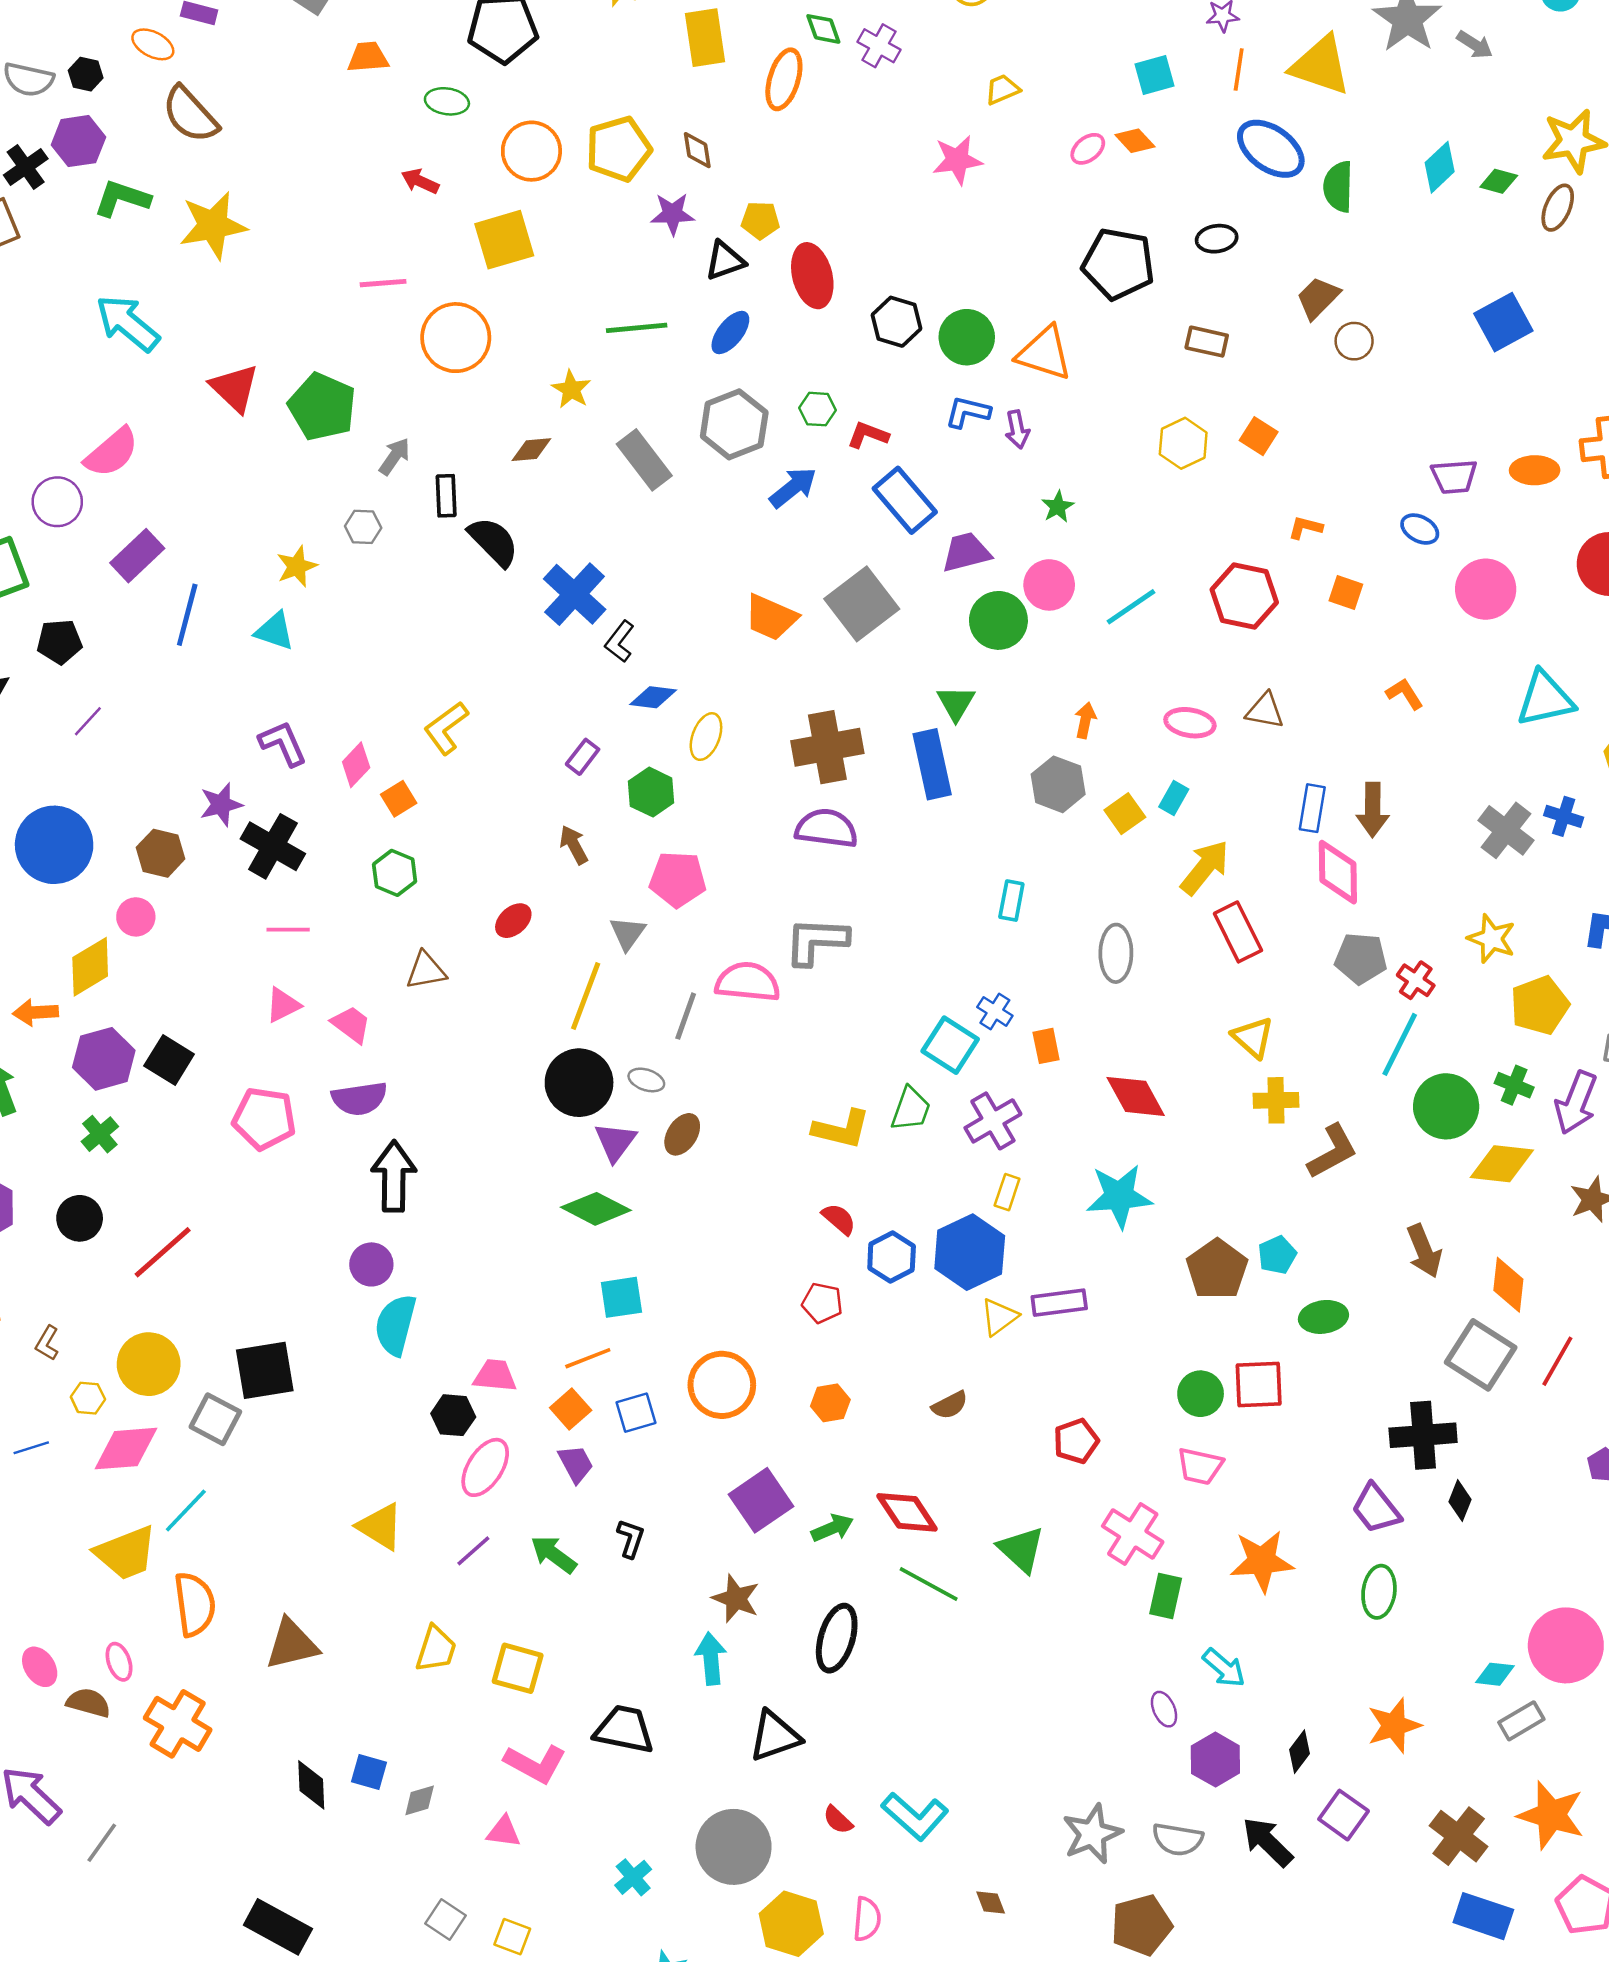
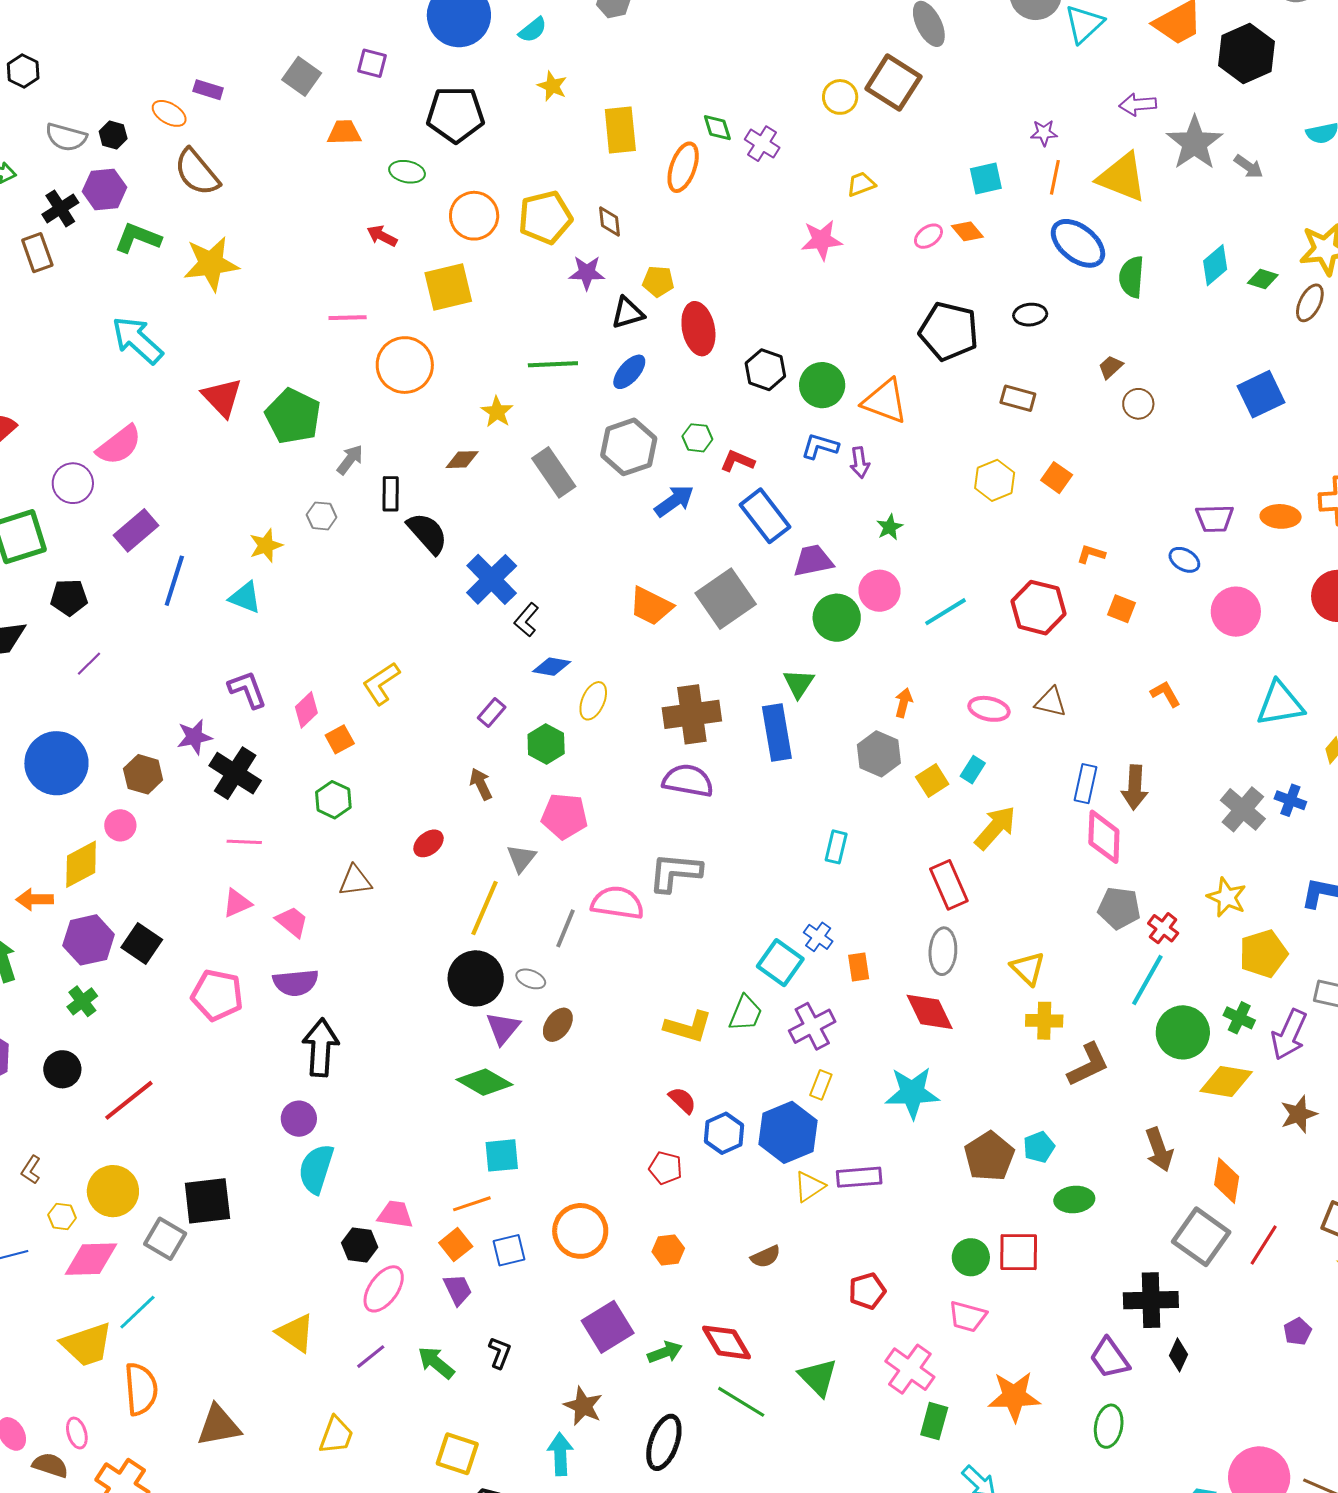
brown trapezoid: (1318, 298) -> (1111, 367), size x0.7
red rectangle: (1238, 932) -> (949, 885), moved
gray ellipse: (1116, 953) -> (943, 951), moved
yellow square: (518, 1668) -> (457, 1454), moved

